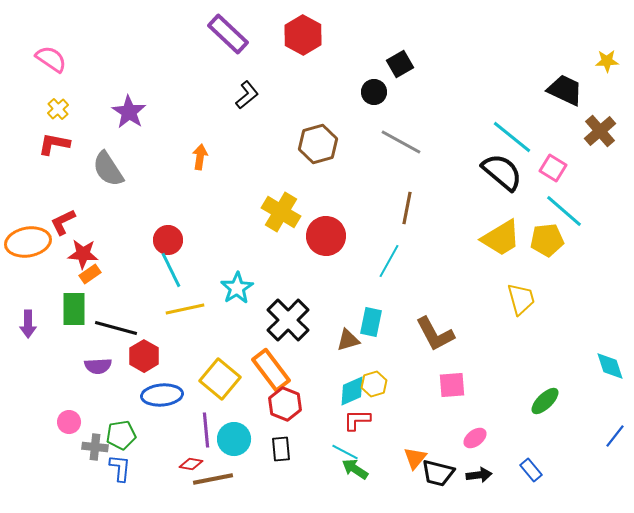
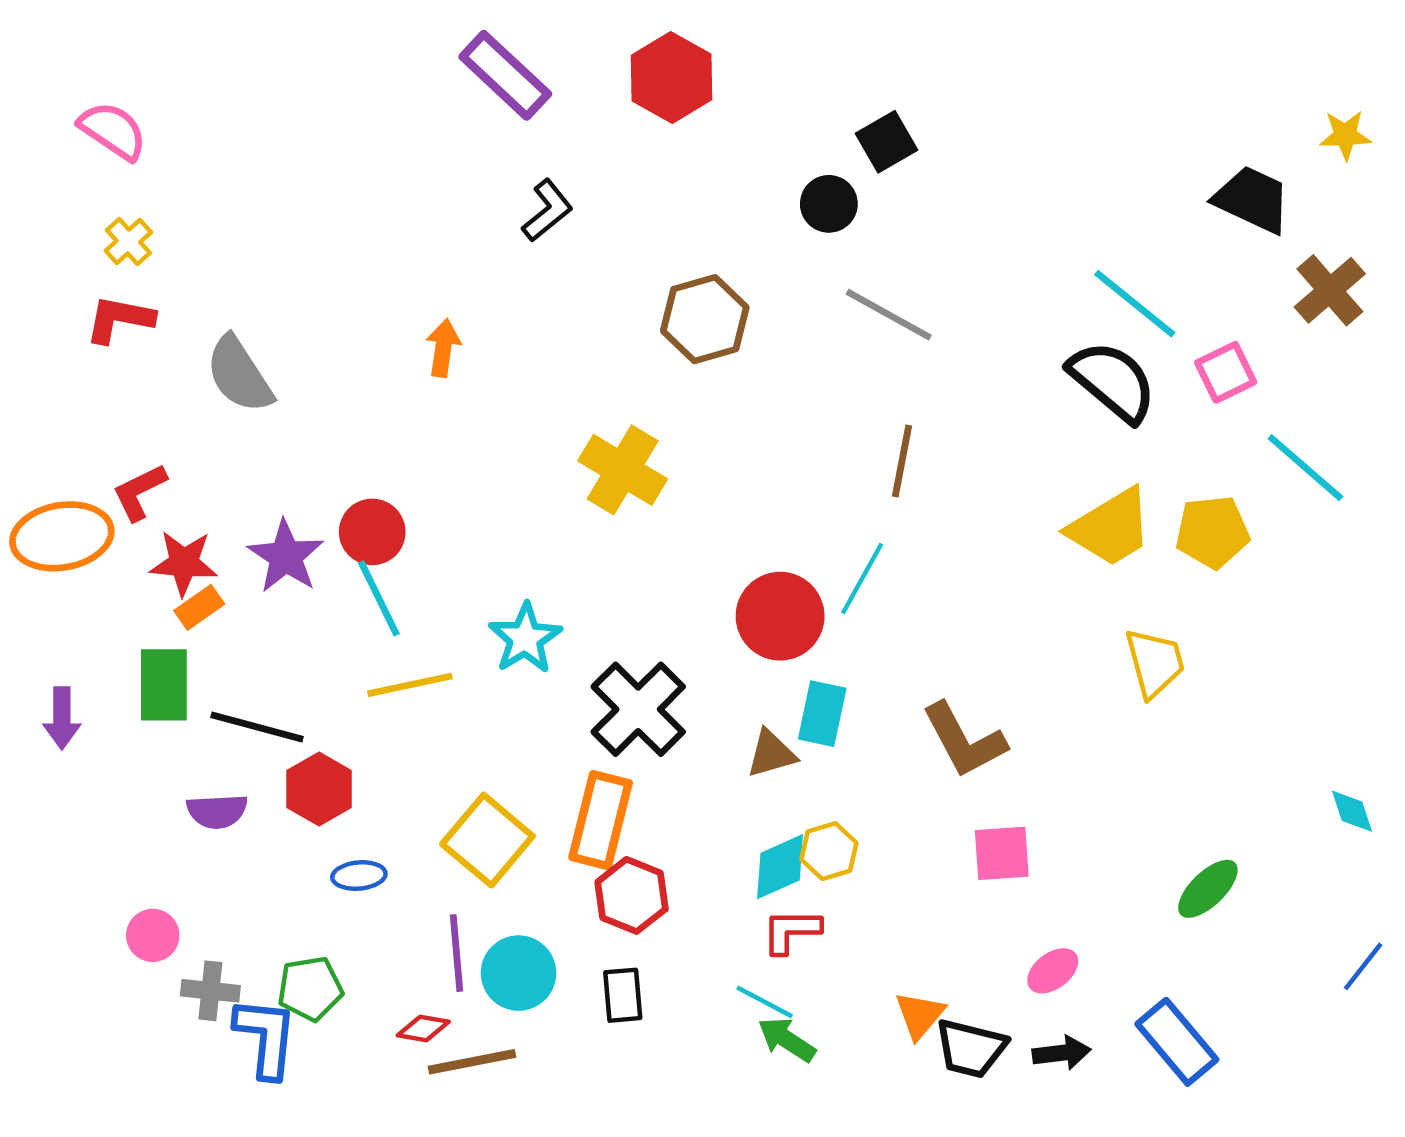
purple star: (129, 112) -> (286, 556), moved
pink square: (553, 168) -> (1226, 372), turned 32
cyan line: (564, 211) -> (1305, 468), moved
red circle: (326, 236) -> (780, 616), moved
cyan diamond: (610, 366) -> (1352, 811), size x0.7
orange rectangle: (271, 370) -> (601, 820), turned 51
blue ellipse: (162, 395) -> (359, 876), size x0.6
green pentagon: (121, 435) -> (310, 989), moved
blue L-shape: (120, 468) -> (266, 1037), size x1.4
blue rectangle: (531, 470) -> (1177, 1042), size x1.6

